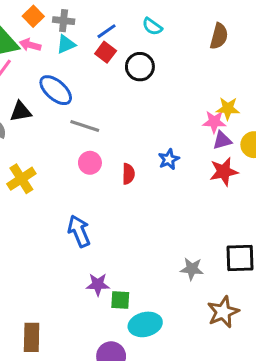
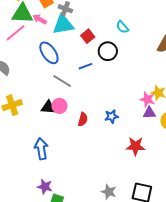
blue line: (106, 31) -> (85, 66), moved
cyan triangle: (66, 44) -> (63, 25), size x1.6
black triangle: (21, 112) -> (48, 107), moved
red star: (224, 172) -> (136, 146), moved

